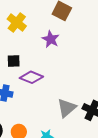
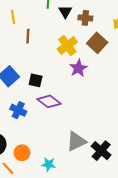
yellow cross: (17, 23) -> (67, 46), moved

